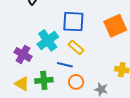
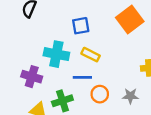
blue square: (73, 22) -> (81, 26), size x0.7
cyan cross: (48, 40) -> (56, 54), turned -30

